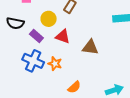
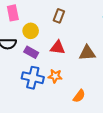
yellow circle: (49, 19) -> (31, 31), moved

